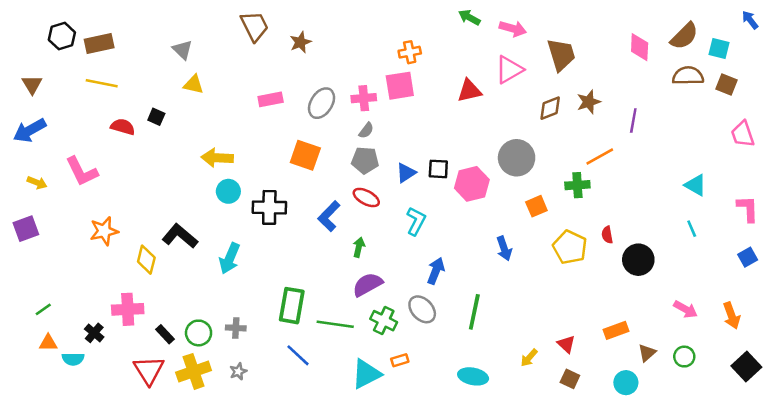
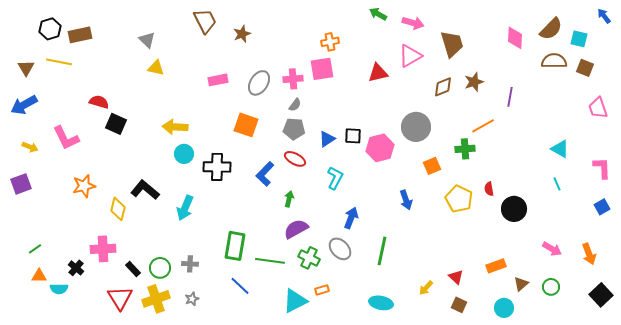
yellow line: (102, 83) -> (59, 62), moved
black square: (156, 117) -> (116, 124), moved, size x1.5

